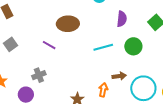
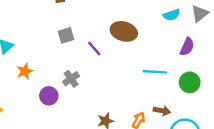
gray square: (10, 44) -> (66, 35), moved
gray cross: (39, 75) -> (71, 79), turned -32

